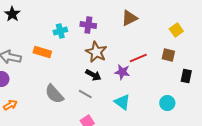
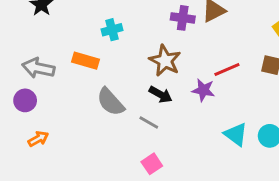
purple cross: (88, 25) -> (183, 18), moved
gray semicircle: (54, 94) -> (111, 102), moved
cyan triangle: (122, 102) -> (236, 134), moved

